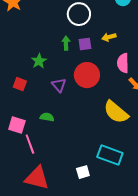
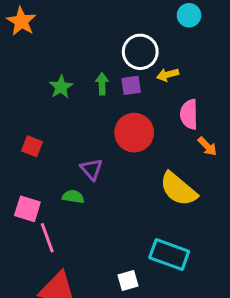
white circle: (79, 14) -> (140, 52), moved
green star: (39, 61) -> (61, 87), moved
purple triangle: (59, 85) -> (91, 169), moved

